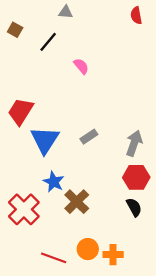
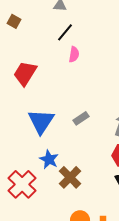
black line: (48, 42) -> (65, 32), moved
pink semicircle: (81, 66) -> (74, 54), turned 49
red trapezoid: (21, 111) -> (25, 73), moved

